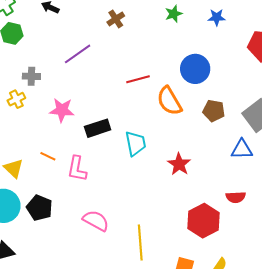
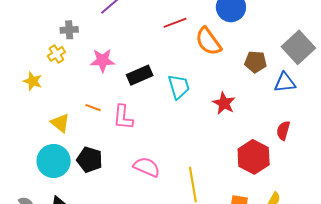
brown pentagon: (214, 111) -> (256, 62), moved
red semicircle: (236, 197) -> (283, 131), turned 114

